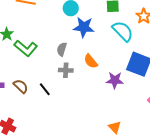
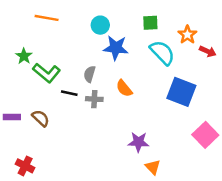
purple star: (115, 80) -> (138, 142), moved
black line: (45, 89) -> (69, 93), moved, turned -40

